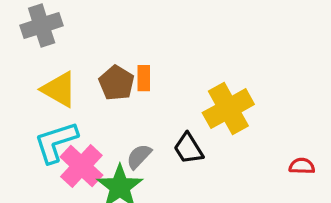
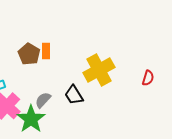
red semicircle: (302, 166) -> (148, 78), moved, turned 105

